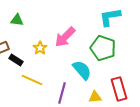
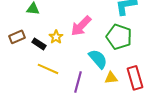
black rectangle: (16, 60) -> (39, 44), moved
yellow triangle: (95, 97) -> (111, 78), moved

